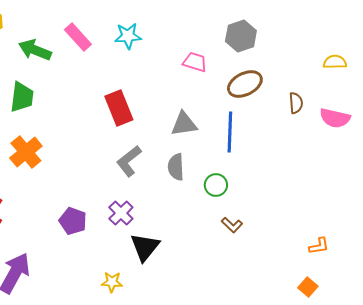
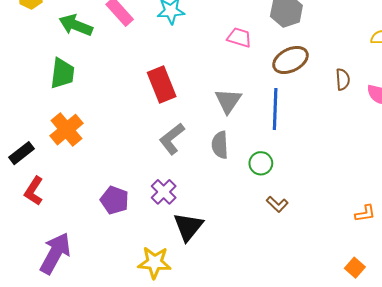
gray triangle: (184, 124) -> (228, 101), turned -48
orange L-shape: (319, 246) -> (365, 213), moved
yellow star: (112, 282) -> (154, 263), size x1.5

